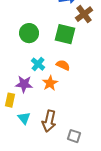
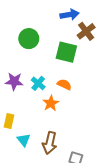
green circle: (29, 33) -> (29, 39), moved
purple star: (24, 84) -> (14, 81), moved

